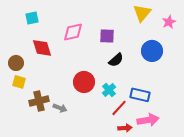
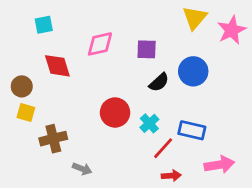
pink star: (169, 22) -> (232, 30), size x1.5
blue circle: (152, 51) -> (193, 71), moved
gray arrow: (60, 108) -> (82, 169), moved
pink arrow: (148, 120) -> (219, 165), moved

